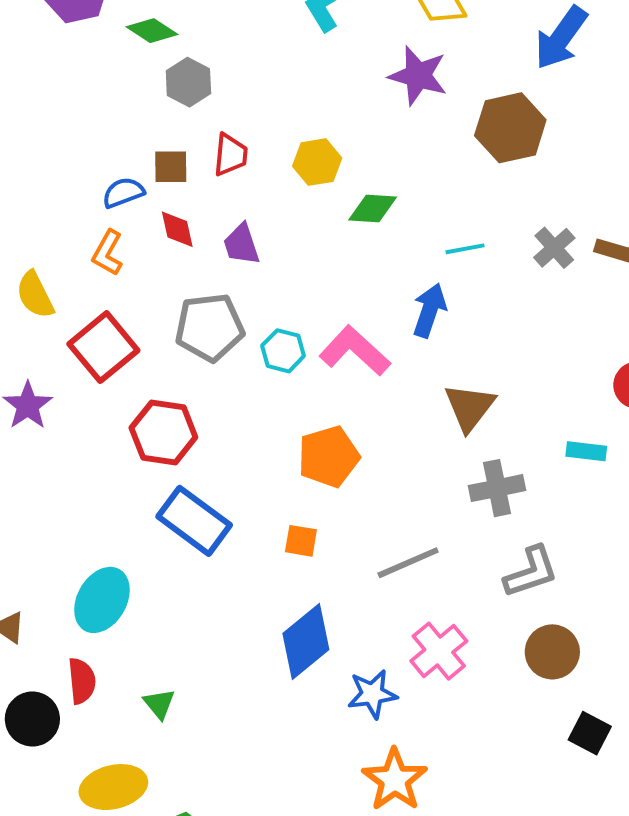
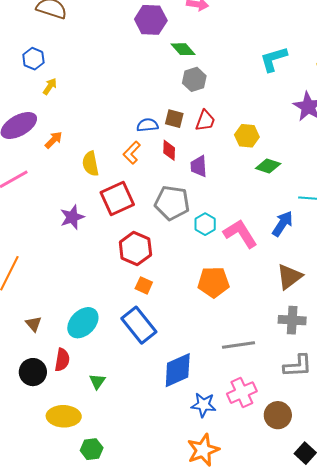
blue rectangle: (194, 521) -> (139, 325), moved
orange square: (301, 541) -> (144, 285), moved
brown circle: (552, 652) -> (278, 415), moved

